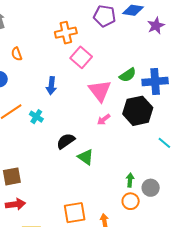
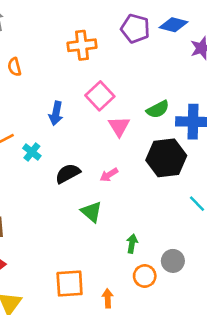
pink square: (81, 57) -> (100, 96), moved
pink triangle: (100, 91) -> (119, 126), size x0.7
pink arrow: (104, 120) -> (109, 175), moved
black semicircle: (66, 141) -> (68, 174), moved
green arrow: (130, 180) -> (132, 244), moved

